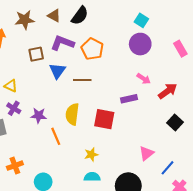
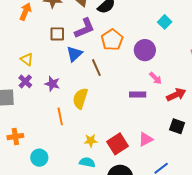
purple L-shape: (62, 43) -> (85, 28), turned 125
purple circle: (140, 44) -> (145, 50), moved
brown line: (82, 80) -> (96, 68), turned 54
purple star: (39, 115) -> (52, 84), moved
red square: (104, 119) -> (118, 144), moved, turned 35
black square: (175, 123) -> (177, 126), turned -35
pink triangle: (146, 153) -> (146, 139), moved

